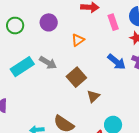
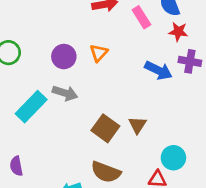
purple circle: (49, 22) -> (64, 57), moved
brown square: (76, 77) -> (105, 128), moved

